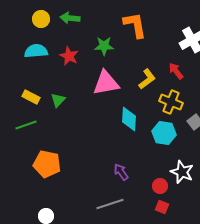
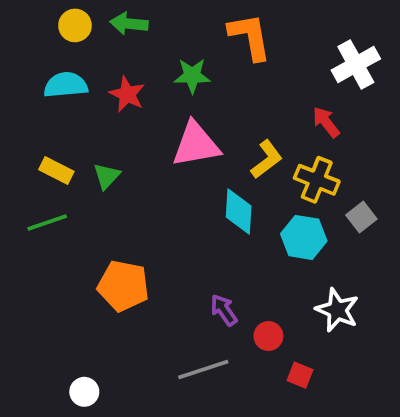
yellow L-shape: (147, 79) -> (267, 159), moved
orange pentagon: (47, 164) -> (123, 286), moved
red circle: (160, 186) -> (268, 336), moved

